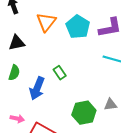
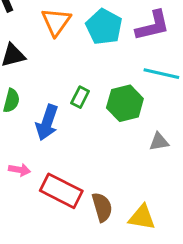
green rectangle: (60, 73) -> (80, 97), turned 64
green hexagon: (84, 113) -> (125, 103), moved

